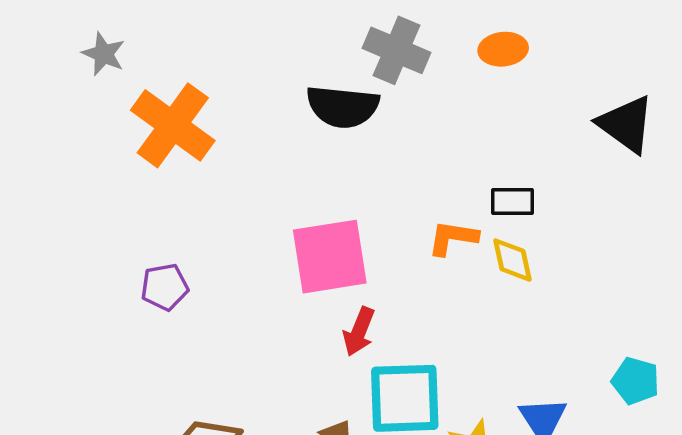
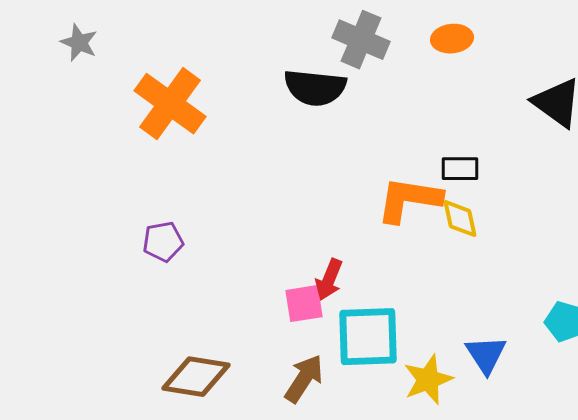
gray star: (104, 54) -> (79, 43), moved
orange L-shape: (453, 238) -> (409, 200), size x1.5
pink square: (330, 257) -> (304, 304), moved, size x0.6

